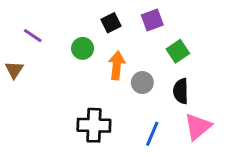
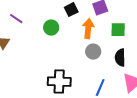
green square: (178, 51) -> (118, 30), turned 35
orange arrow: (117, 65) -> (88, 29), moved

